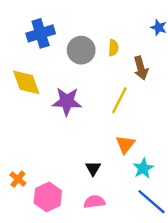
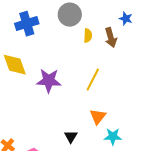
gray circle: (81, 50) -> (70, 15), moved
brown arrow: (141, 68) -> (111, 38), moved
cyan star: (143, 168) -> (113, 137), turned 30

